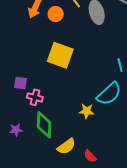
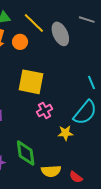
pink cross: (35, 97) -> (45, 110), moved, turned -35
yellow semicircle: (66, 146) -> (51, 171), turned 42

